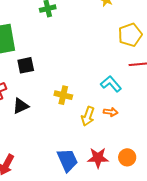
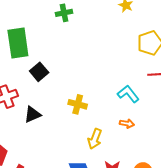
black square: (26, 65) -> (39, 72), turned -30
yellow arrow: (88, 116) -> (95, 139), moved

